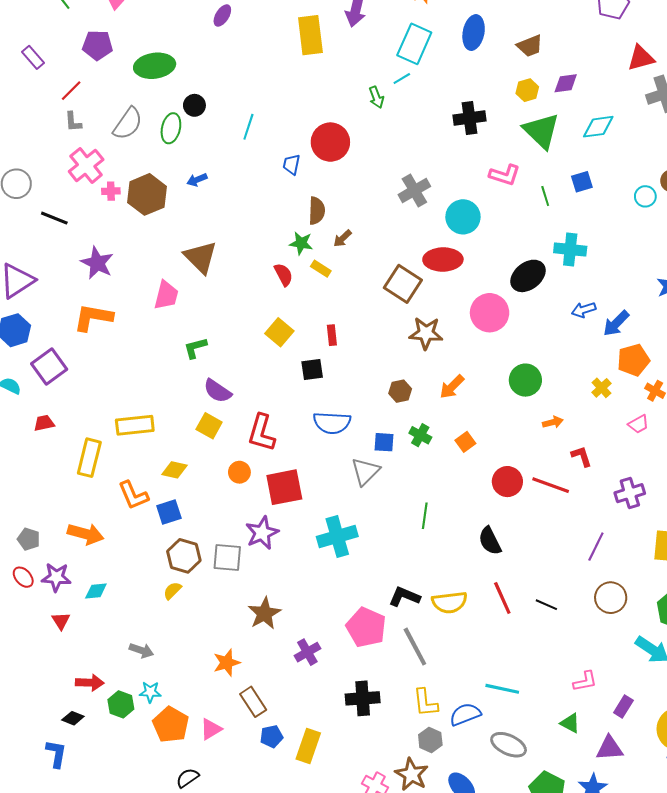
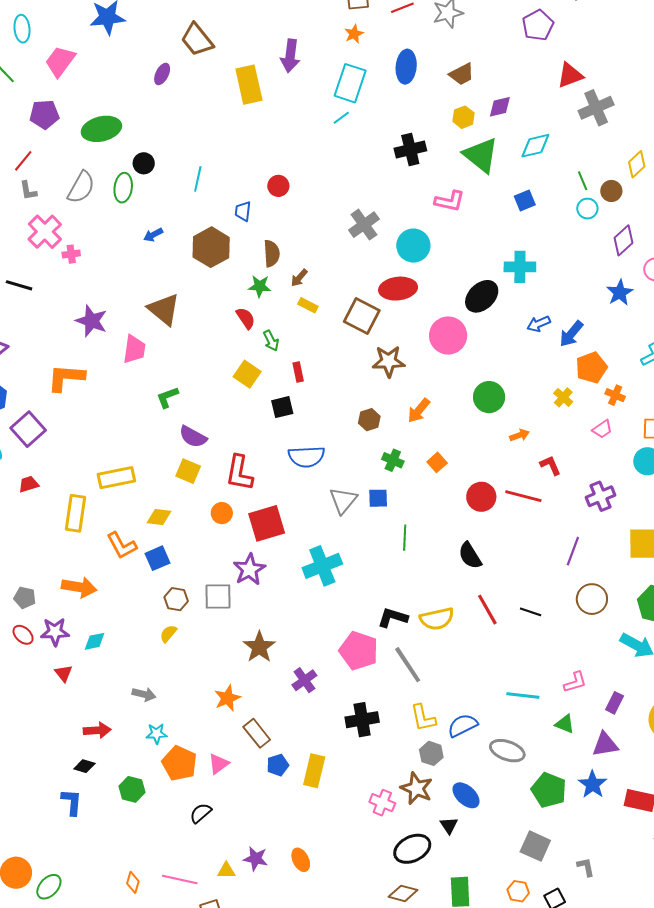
green arrow: (376, 97) -> (271, 341), moved
red circle: (330, 142) -> (278, 186), size x0.6
brown hexagon: (147, 194) -> (211, 247), moved
green line: (545, 196) -> (583, 181), moved
purple star: (97, 263) -> (91, 321), moved
yellow rectangle: (321, 269) -> (308, 305), moved
blue square: (384, 442) -> (378, 498), moved
brown hexagon: (184, 556) -> (176, 599), size x0.7
cyan line: (502, 689) -> (523, 696), moved
green hexagon: (121, 704) -> (132, 789), moved

